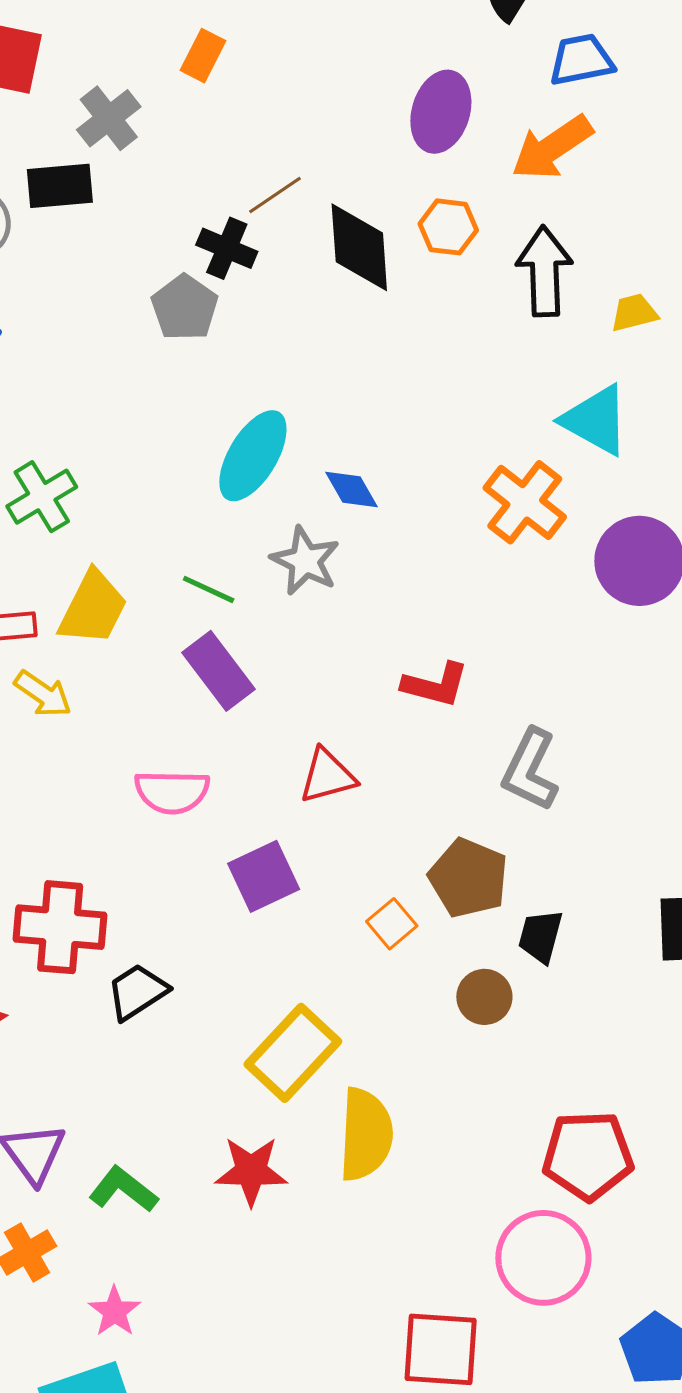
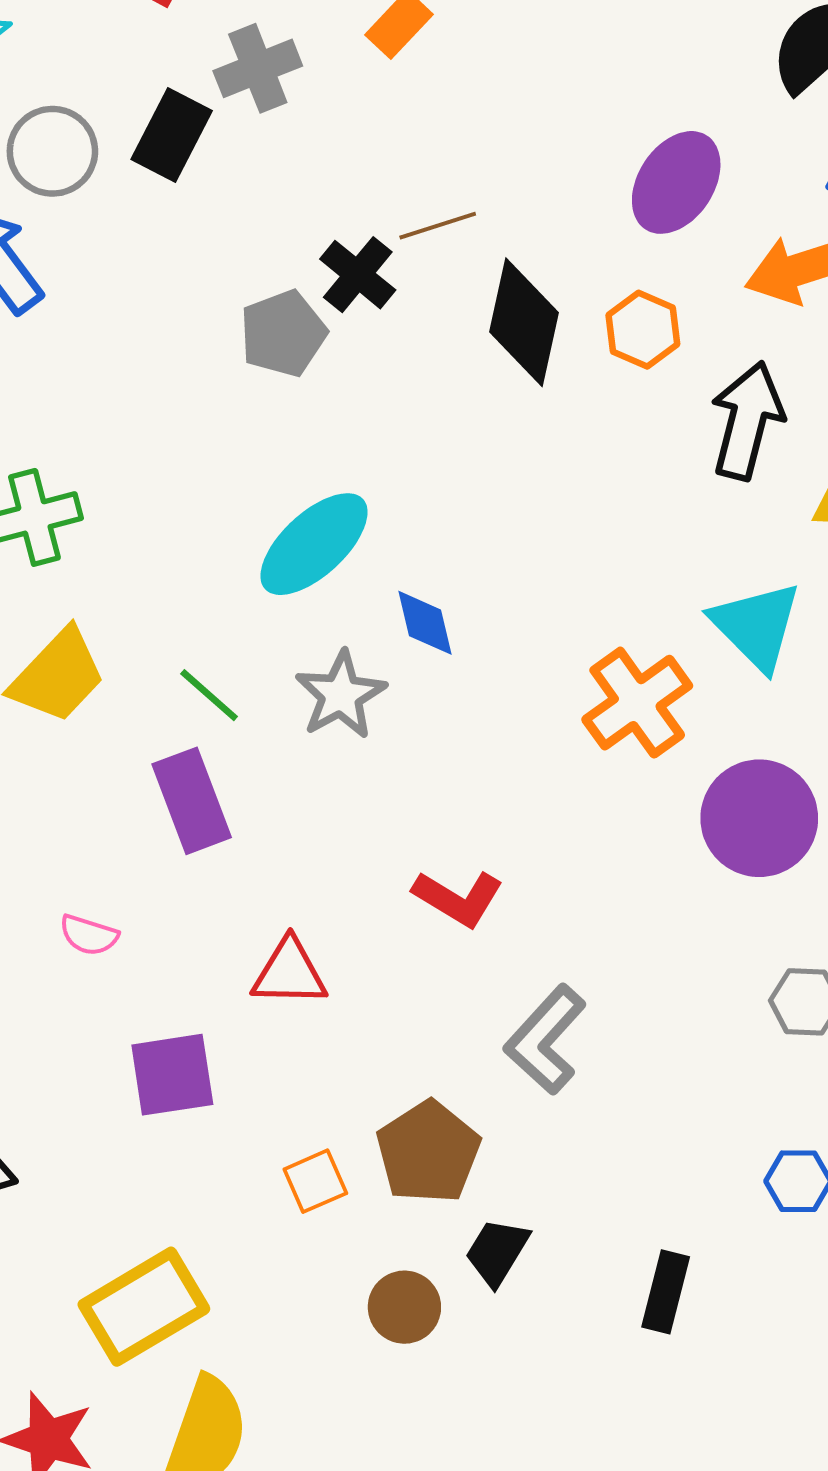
black rectangle: (60, 186) -> (172, 135), turned -74
pink semicircle: (172, 792) -> (89, 935), size x0.6

